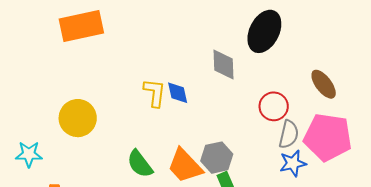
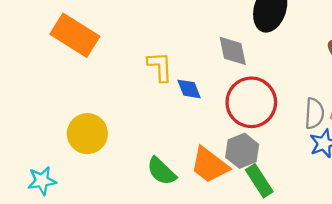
orange rectangle: (81, 26) -> (75, 35), turned 54
yellow L-shape: (155, 93) -> (160, 67), moved
red circle: (274, 106) -> (251, 102), moved, size x1.6

